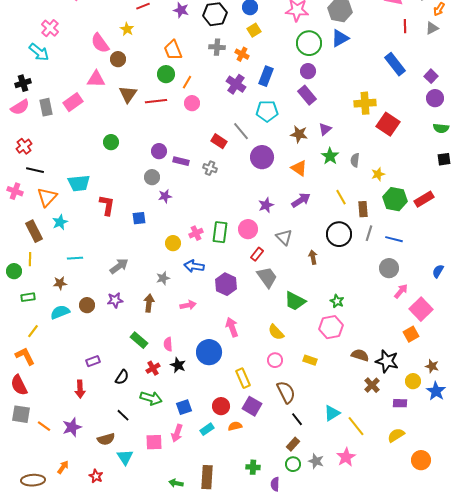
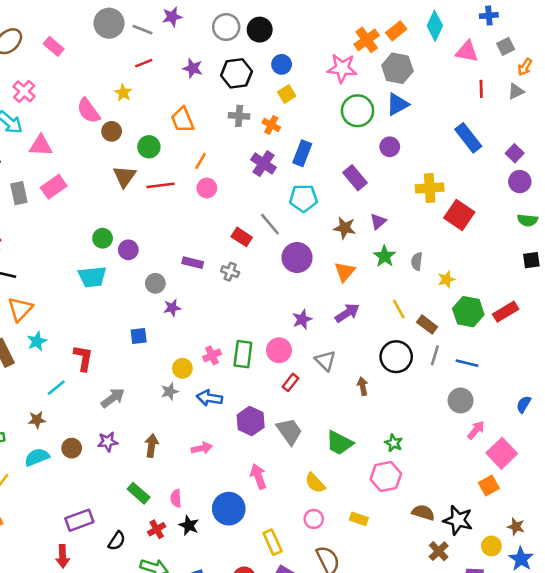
purple circle: (308, 71) -> (390, 147), moved
green circle: (166, 74) -> (149, 147), moved
pink triangle: (96, 79) -> (41, 146), moved
purple circle: (159, 151) -> (128, 250), moved
orange triangle: (299, 168) -> (345, 272), turned 36
cyan trapezoid: (79, 183) -> (92, 277), moved
red L-shape: (107, 205) -> (83, 358), moved
brown rectangle: (363, 209) -> (427, 325), turned -49
cyan line: (75, 258) -> (56, 388), turned -35
gray trapezoid: (267, 277) -> (289, 431), moved
gray star: (163, 278) -> (170, 391), moved
purple rectangle: (93, 361) -> (79, 520), size x1.5

